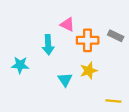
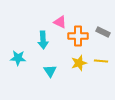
cyan triangle: (65, 80) -> (50, 71), moved
yellow line: (113, 101) -> (101, 61), moved

